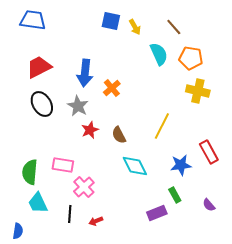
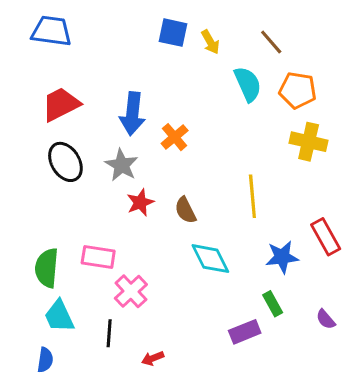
yellow line: (162, 126) -> (252, 196), turned -32
red arrow: (96, 221) -> (153, 358), moved
blue semicircle: (18, 231) -> (45, 360), moved

